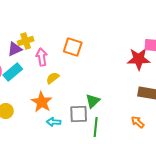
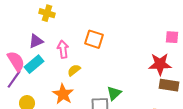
yellow cross: (26, 41) -> (47, 13), moved, turned 35
red star: (139, 59) -> (160, 64), moved

